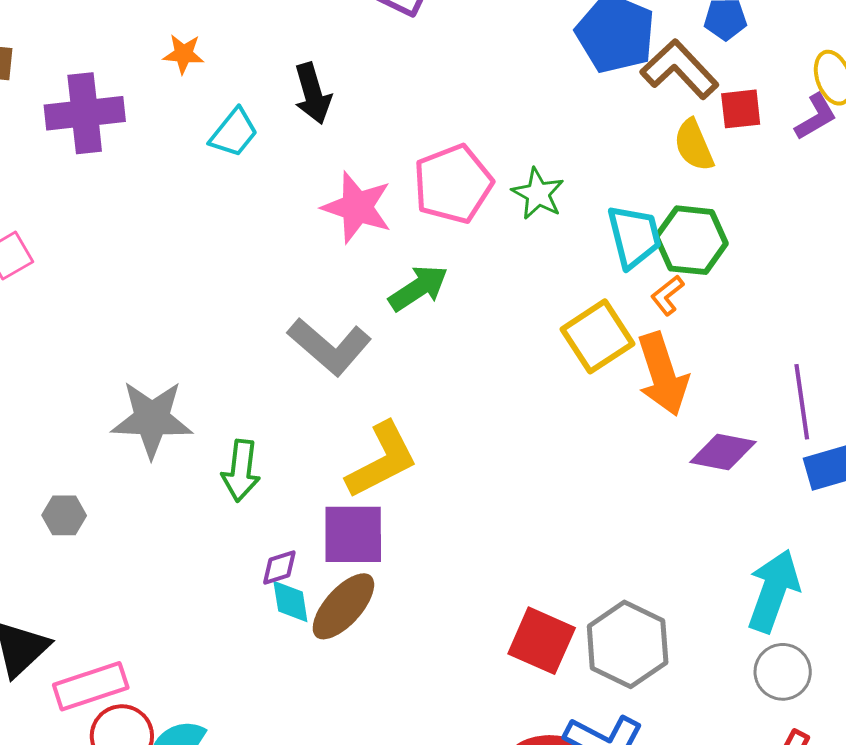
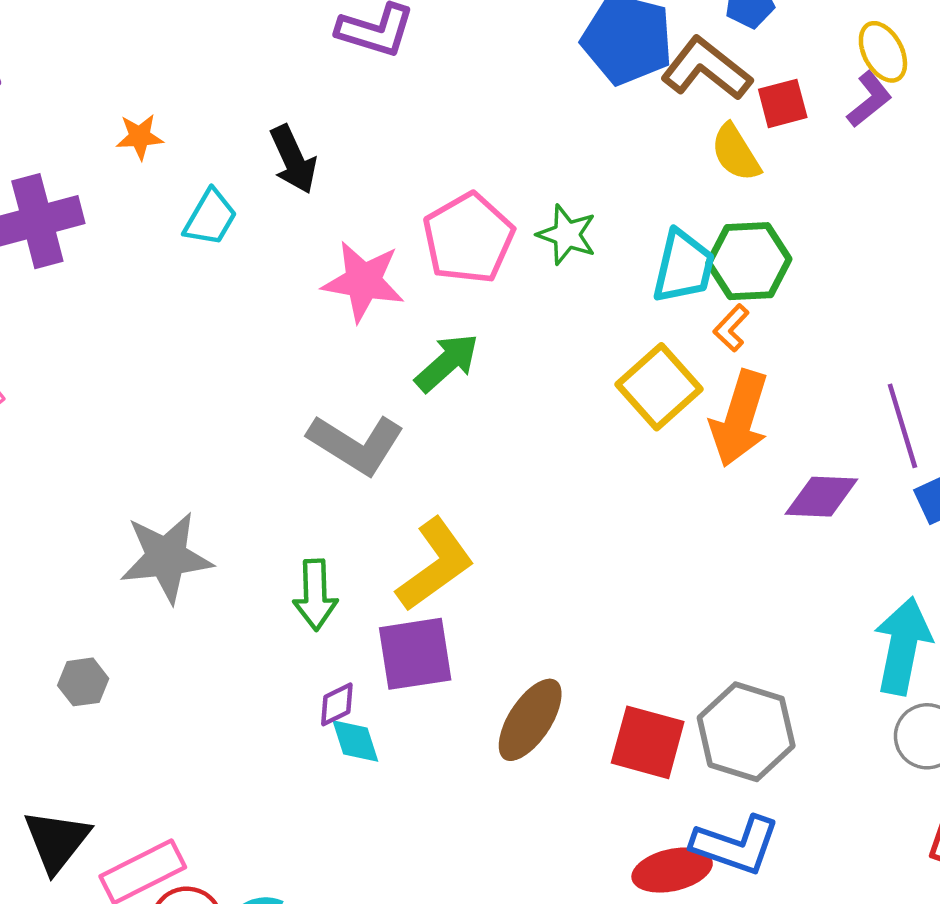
cyan trapezoid: (634, 236) -> (683, 267), turned 36
orange arrow: (663, 374) -> (740, 419), turned 44
green arrow: (241, 471) -> (315, 595), moved
brown ellipse: (343, 606) -> (530, 720), moved

